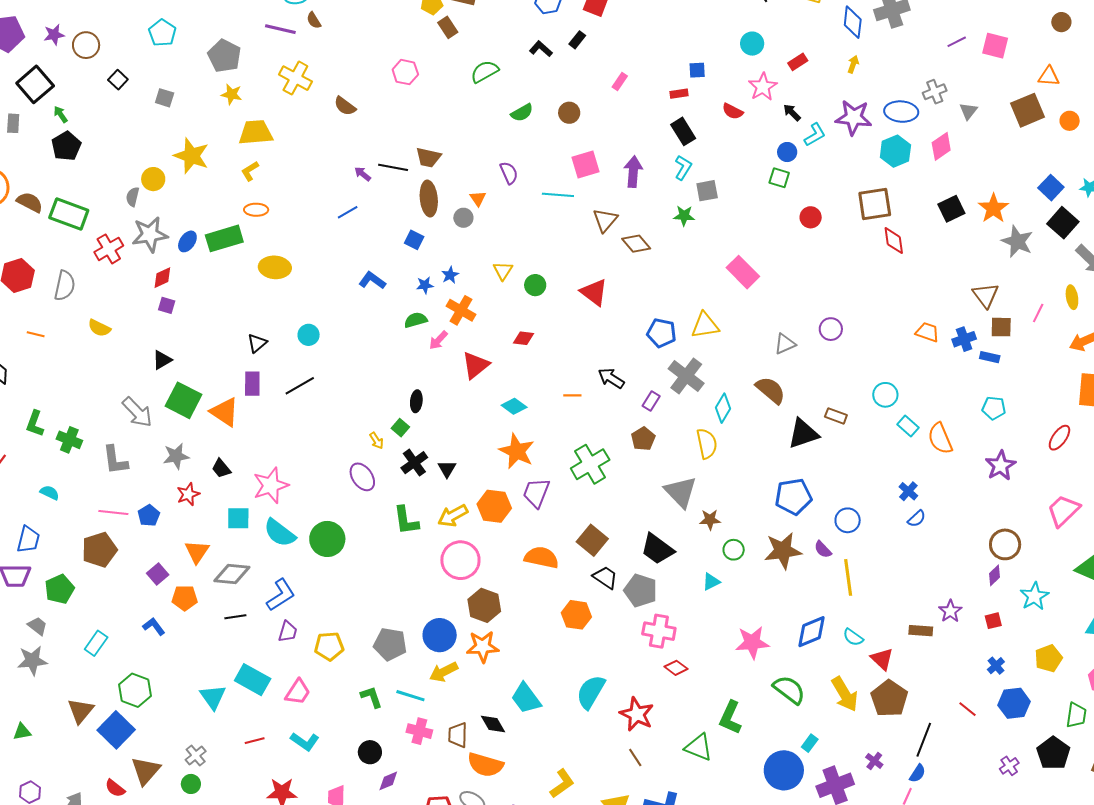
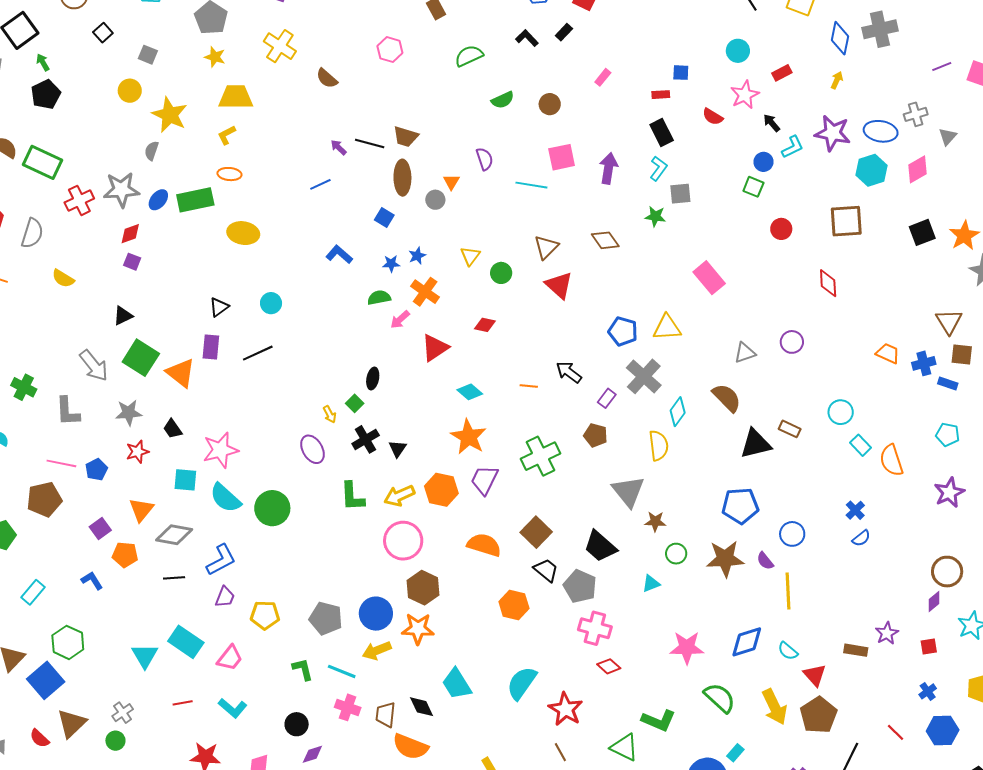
yellow circle: (153, 179) -> (130, 91), moved
gray semicircle: (133, 197) -> (152, 151), moved
brown triangle: (605, 220) -> (546, 247), moved
red diamond: (894, 241) -> (828, 283), moved
brown pentagon: (643, 439) -> (596, 435), turned -30
green L-shape: (730, 718) -> (659, 721), turned -96

